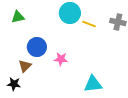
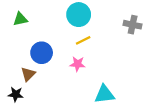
yellow line: (89, 24) -> (83, 40), moved, turned -48
pink star: (61, 59) -> (78, 64), moved

